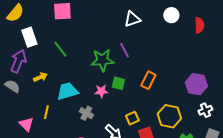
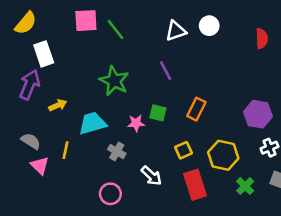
white circle: (171, 15) -> (209, 26), moved
green line: (60, 49) -> (116, 30), moved
green star: (102, 60) -> (114, 81), moved, turned 30
gray semicircle: (12, 86) -> (31, 141), moved
yellow square: (132, 118) -> (184, 150), moved

